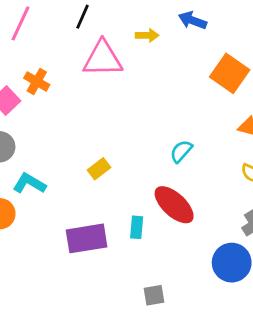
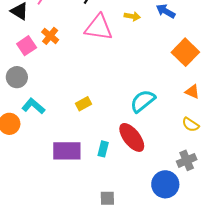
cyan semicircle: (181, 151) -> (143, 101), size x1.5

